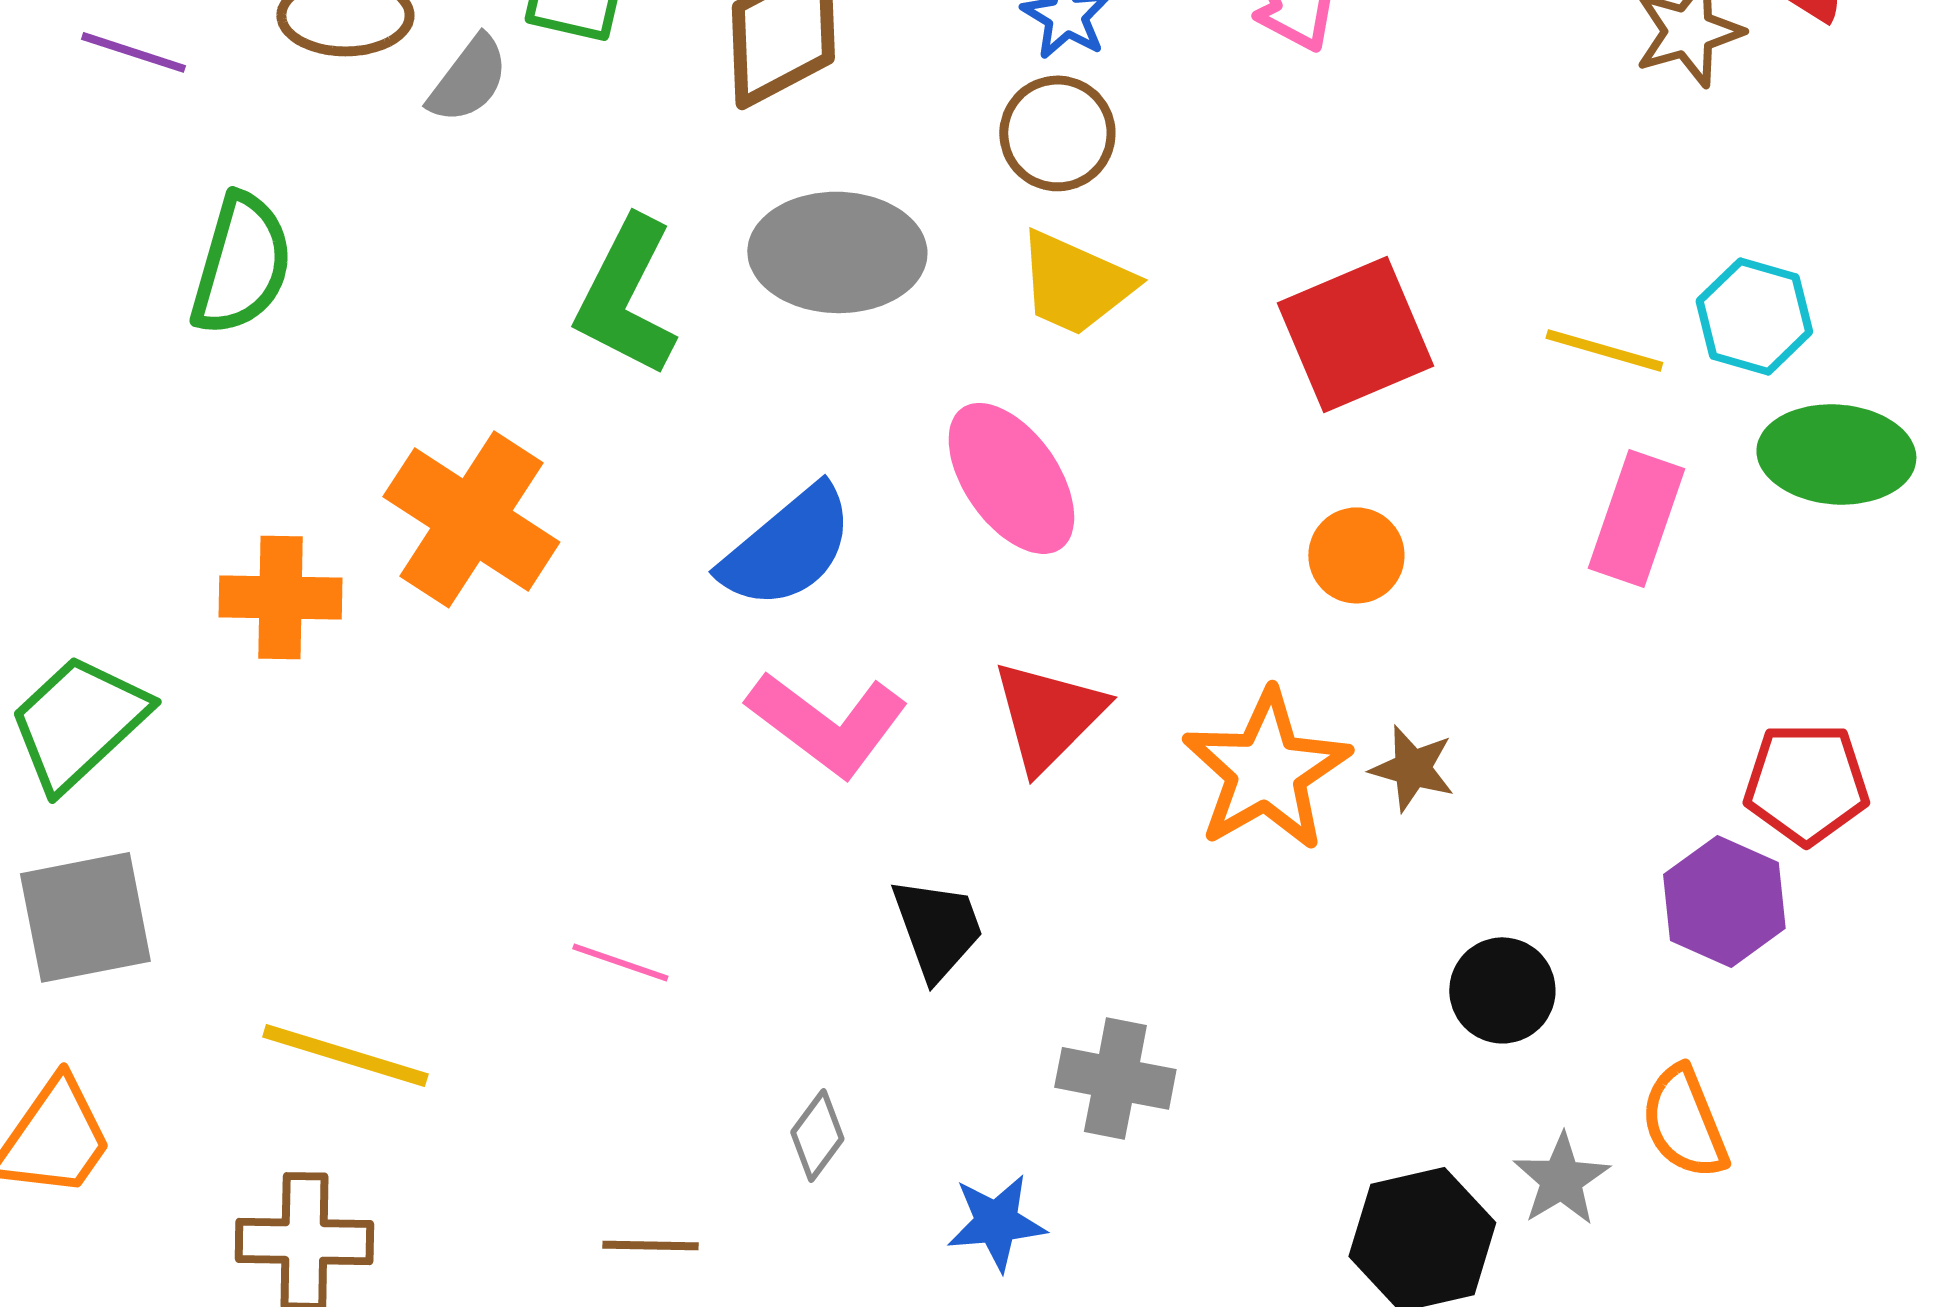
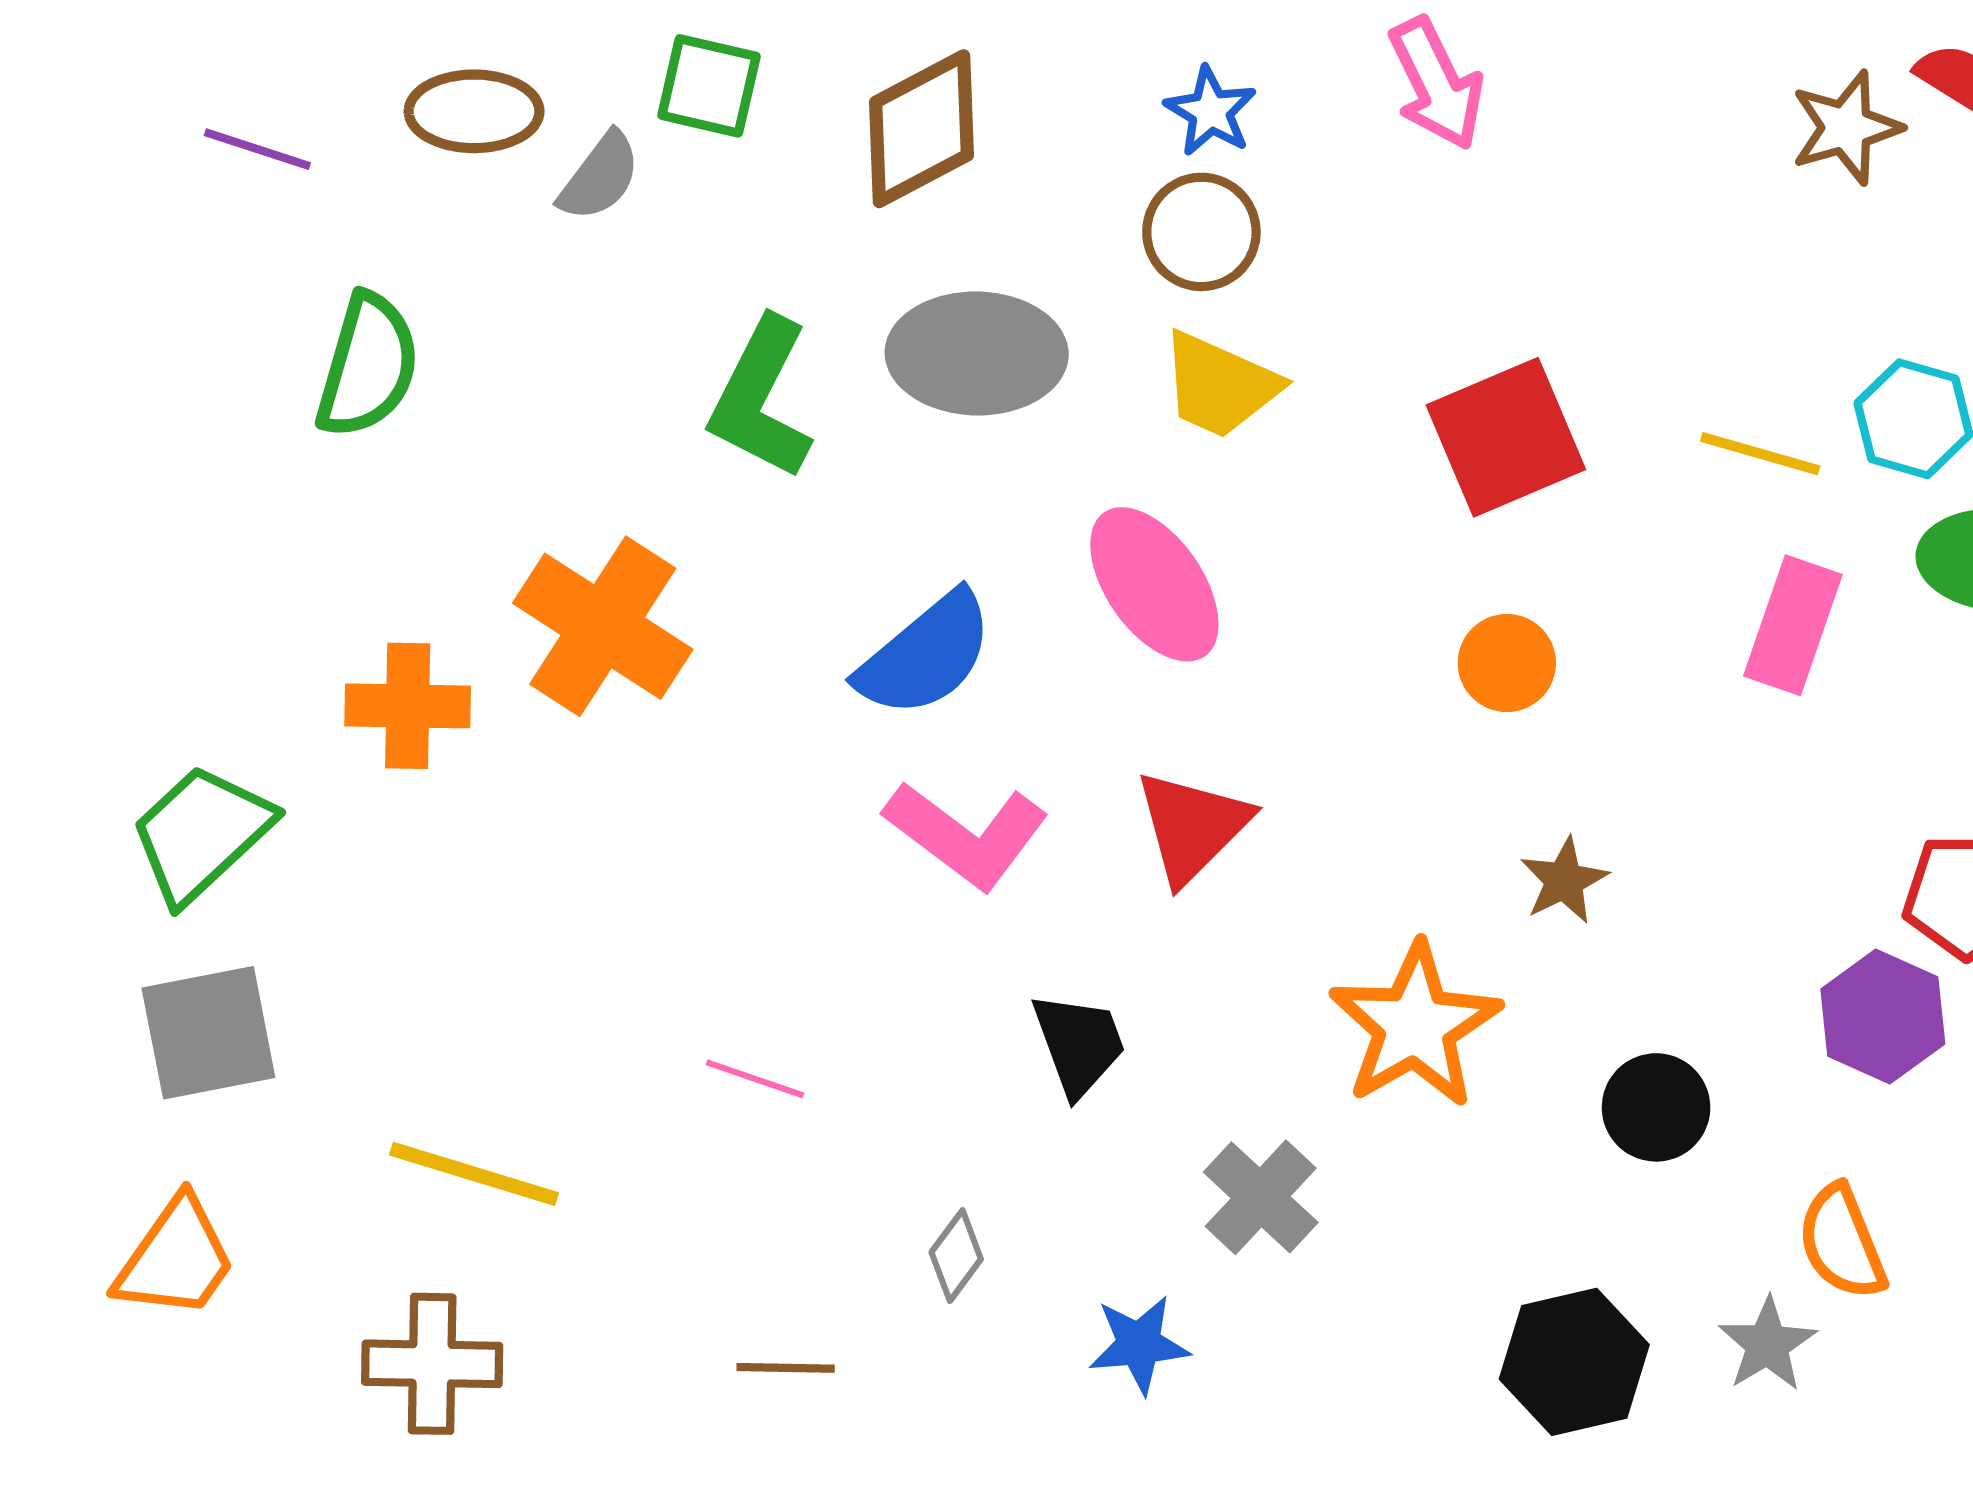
brown star: (1412, 768) -> (1564, 881), turned 30
orange star: (1266, 770) -> (1415, 1026), moved
gray cross: (1115, 1078) -> (1261, 1197), turned 32
gray star: (1561, 1179) -> (1767, 1344), moved

